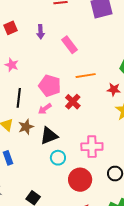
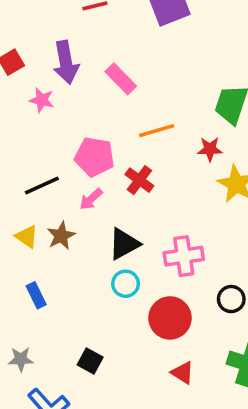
purple arrow: (41, 32) -> (66, 62), size x1.6
pink star: (12, 65) -> (42, 100), moved
black line: (19, 98) -> (42, 185), turned 66
black triangle: (49, 136) -> (124, 244), moved

